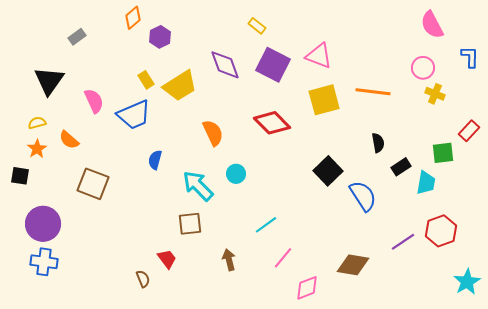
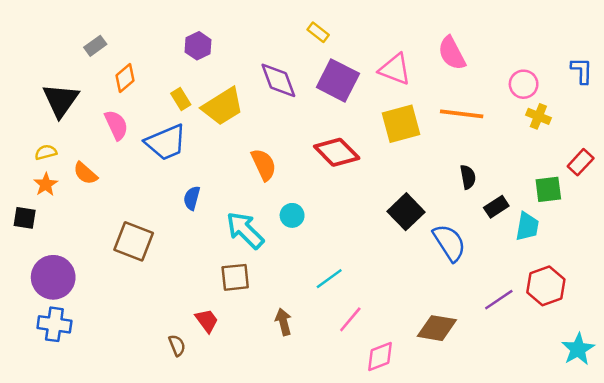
orange diamond: (133, 18) -> (125, 78), moved
pink semicircle: (432, 25) -> (452, 53), moved
brown square: (93, 184) -> (134, 241), moved

